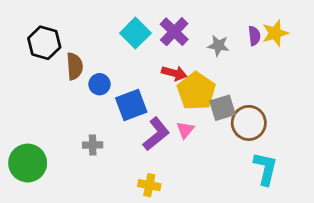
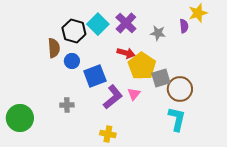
yellow star: (275, 33) -> (198, 13), moved
black hexagon: (44, 43) -> (74, 31), moved
cyan L-shape: (265, 169) -> (177, 119), moved

